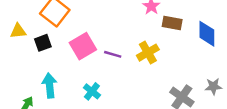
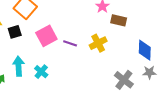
blue diamond: (207, 34) -> (145, 50), moved
cyan cross: (92, 91) -> (41, 72), moved

